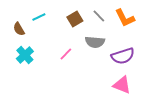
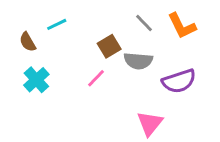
brown square: (75, 19) -> (109, 46), moved
pink triangle: (122, 85) -> (150, 123), moved, turned 48

